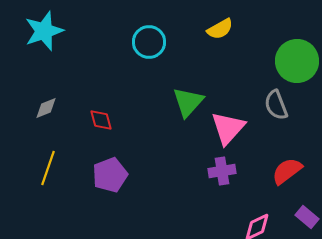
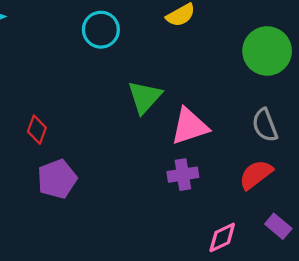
gray semicircle: (276, 105) -> (265, 125), moved
red diamond: (101, 120) -> (37, 130), moved, turned 35
pink triangle: (228, 128) -> (190, 126), turned 30

